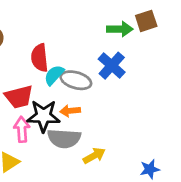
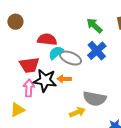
green arrow: (120, 29) -> (94, 26), moved, turned -144
red semicircle: (40, 58) -> (47, 39), turned 96
gray semicircle: (64, 138) -> (95, 99), moved

